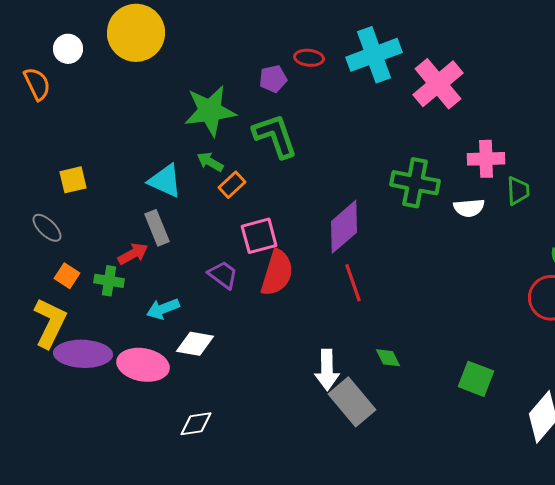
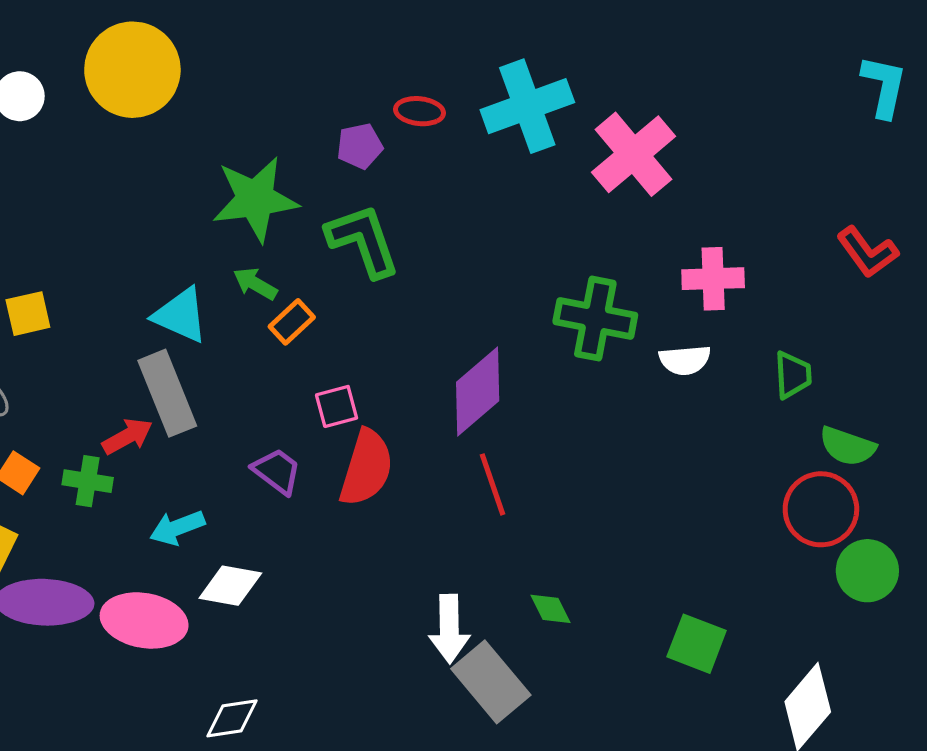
green trapezoid: (518, 191) -> (793, 375), moved
gray rectangle: (157, 228) -> (167, 393), size x1.4
pink square: (259, 236) -> (337, 406), size x0.7

